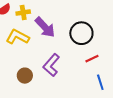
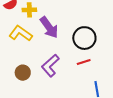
red line: (92, 59) -> (84, 62), moved

